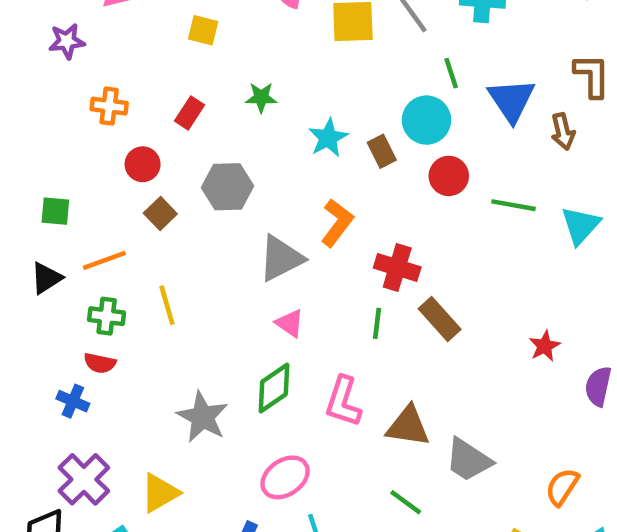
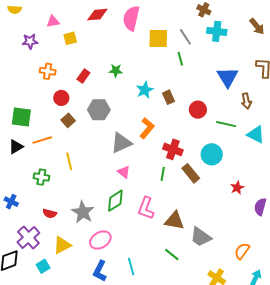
yellow square: (203, 30) -> (70, 38), moved, turned -32
green line: (451, 73) -> (180, 59), moved
cyan circle: (427, 120) -> (212, 154), moved
brown arrow: (563, 131) -> (246, 101), moved
green square: (55, 211) -> (21, 117), size x1.5
cyan triangle: (581, 225) -> (256, 134), turned -48
green cross: (107, 316) -> (41, 177), moved
red semicircle: (100, 363) -> (50, 213), moved
blue cross: (73, 401) -> (11, 202), moved
pink ellipse: (285, 477) -> (100, 240), moved

